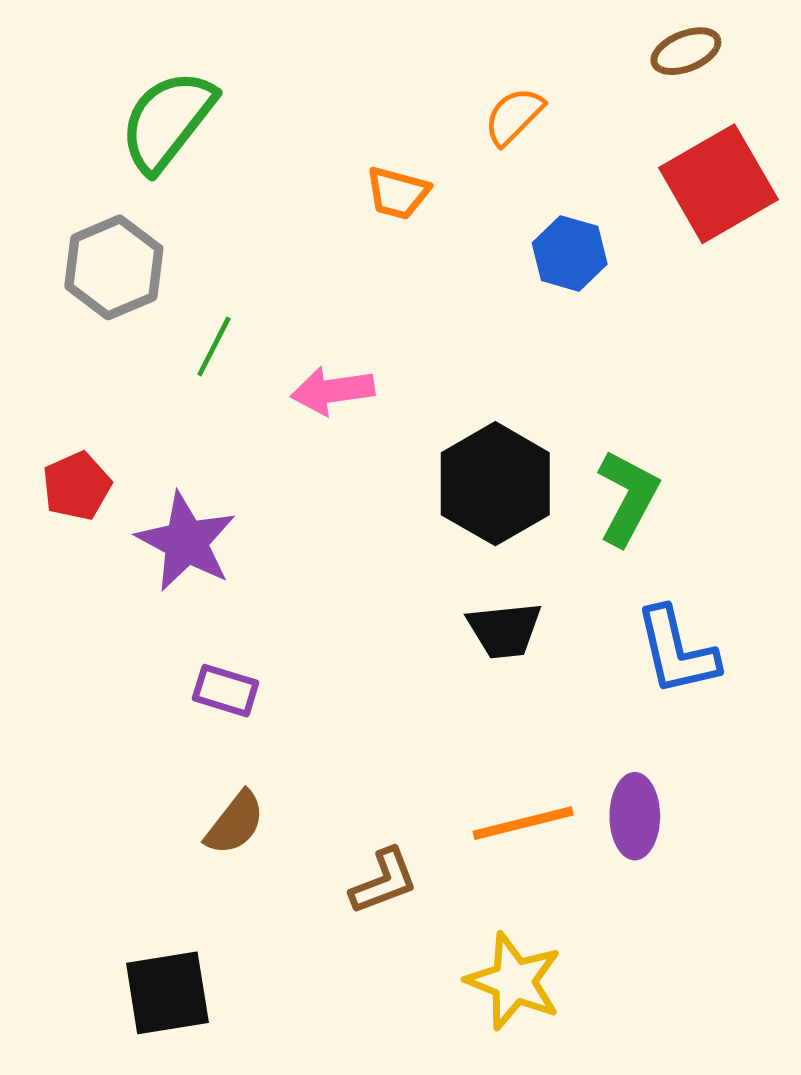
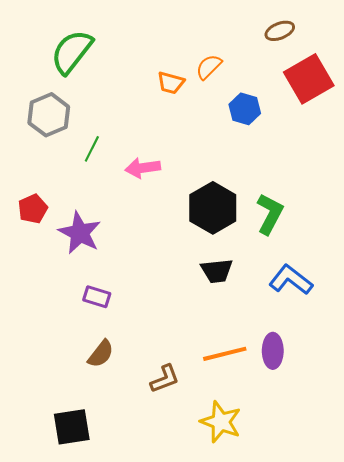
brown ellipse: (686, 51) -> (280, 31), moved
orange semicircle: (514, 116) -> (209, 67), moved
blue L-shape: (677, 651) -> (291, 280), turned 141

